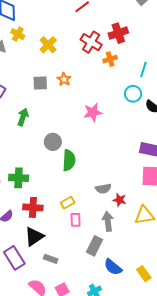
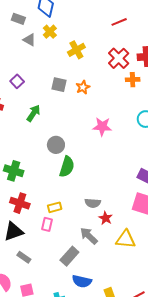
pink rectangle: (76, 220) -> (47, 224), moved
gray arrow: (108, 221) -> (89, 236), turned -54
blue semicircle: (113, 267) -> (82, 281), turned -42

